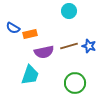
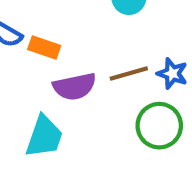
orange rectangle: (30, 34) -> (44, 47), turned 32
green circle: (75, 83) -> (159, 126), moved

